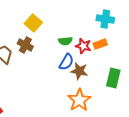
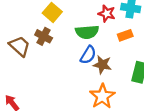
green semicircle: (65, 41) -> (87, 32), size x1.5
red star: (83, 46) -> (107, 14), moved

